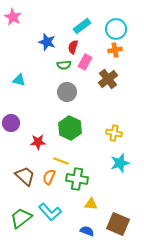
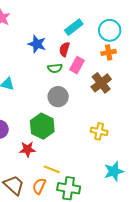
green hexagon: (70, 128) -> (42, 126), moved
yellow cross: (114, 133) -> (99, 131), moved

